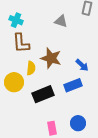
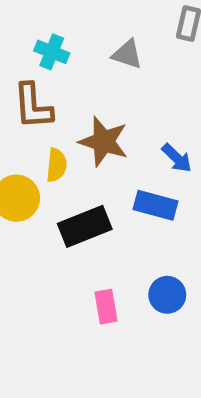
cyan cross: (16, 20) -> (52, 52), moved
blue rectangle: (73, 85) -> (155, 205), turned 36

